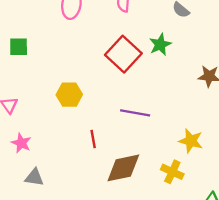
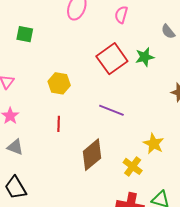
red line: (93, 139) -> (59, 124), moved
brown diamond: (123, 168) -> (92, 155), turned -40

